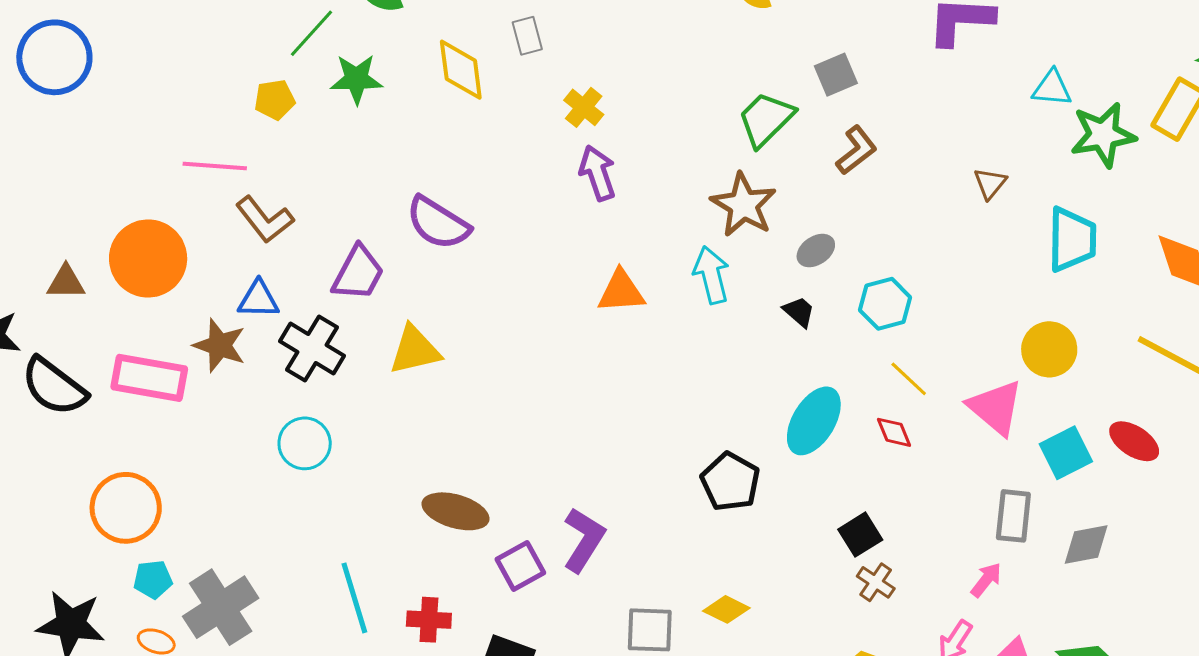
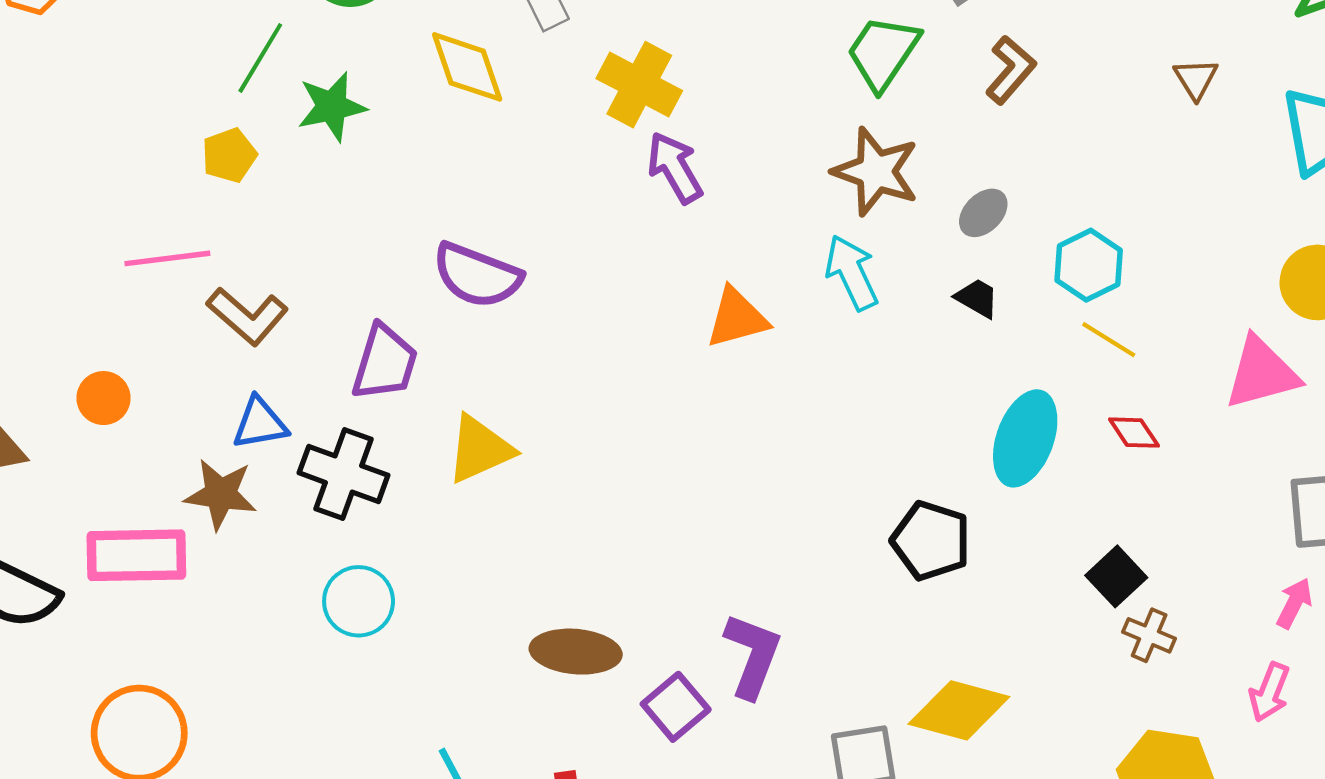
yellow cross: (584, 107) -> (639, 85), size x1.5
orange circle: (148, 258) -> (104, 398), size x0.5
yellow line: (909, 379) -> (1109, 340), moved
pink triangle: (996, 407) -> (1262, 373), turned -44
yellow diamond: (726, 609) -> (959, 710), size x1.6

